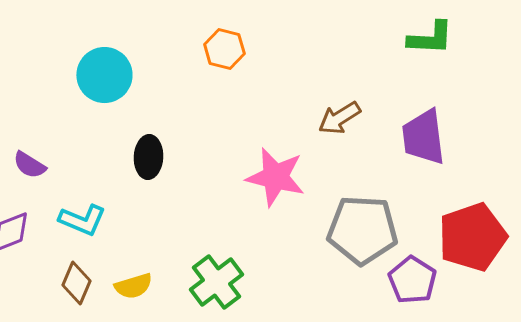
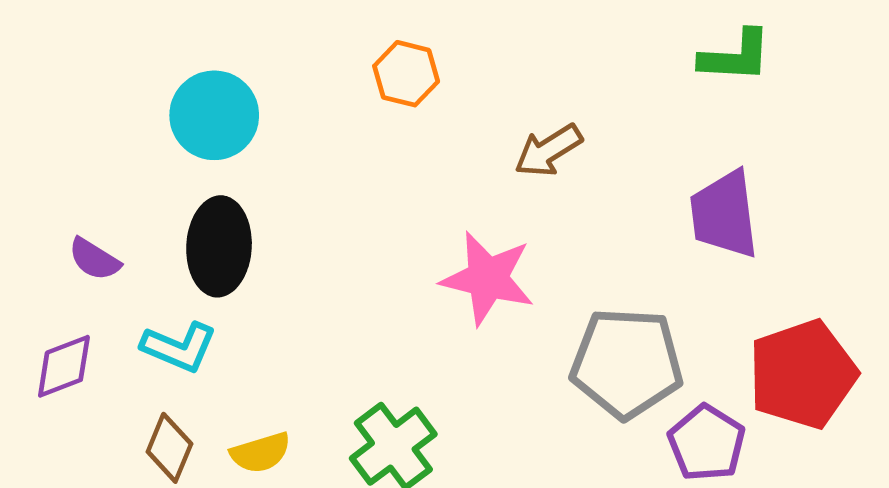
brown arrow: (339, 118) -> (548, 150), moved
black ellipse: (148, 157) -> (219, 246), moved, size x1.4

